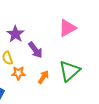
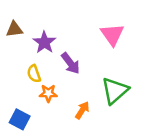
pink triangle: (67, 28) -> (112, 35), turned -36
orange arrow: (43, 77) -> (82, 110), moved

